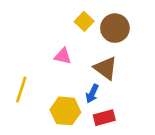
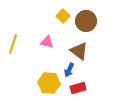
yellow line: (21, 90) -> (13, 44), moved

